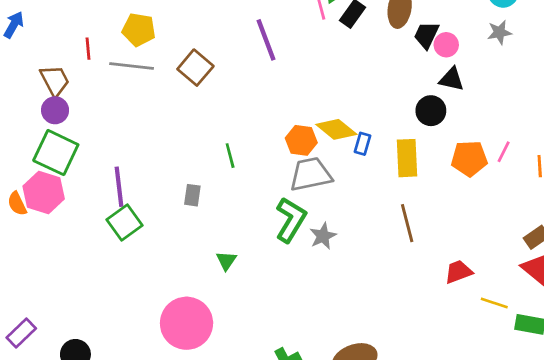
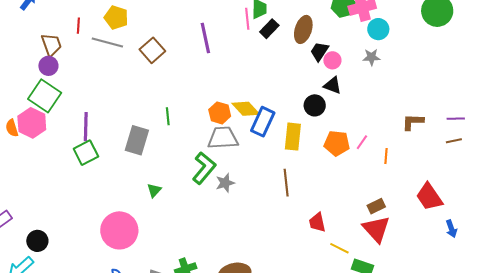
blue rectangle: (362, 144) -> (263, 122), size x1.8
gray rectangle: (192, 195) -> (137, 140), size x1.8
red trapezoid: (458, 272) -> (317, 222), turned -90

